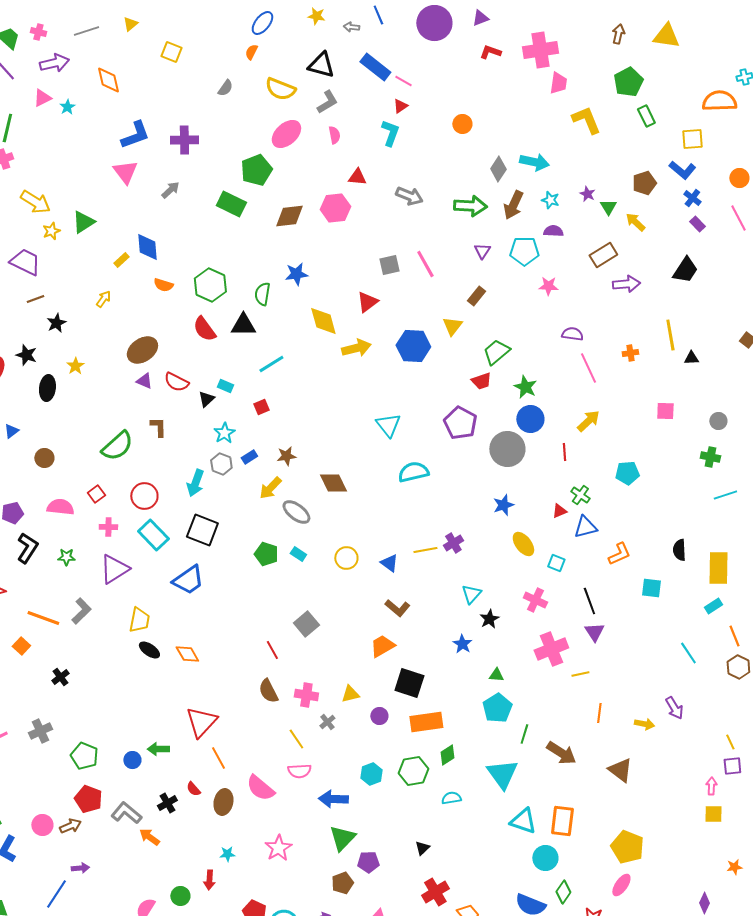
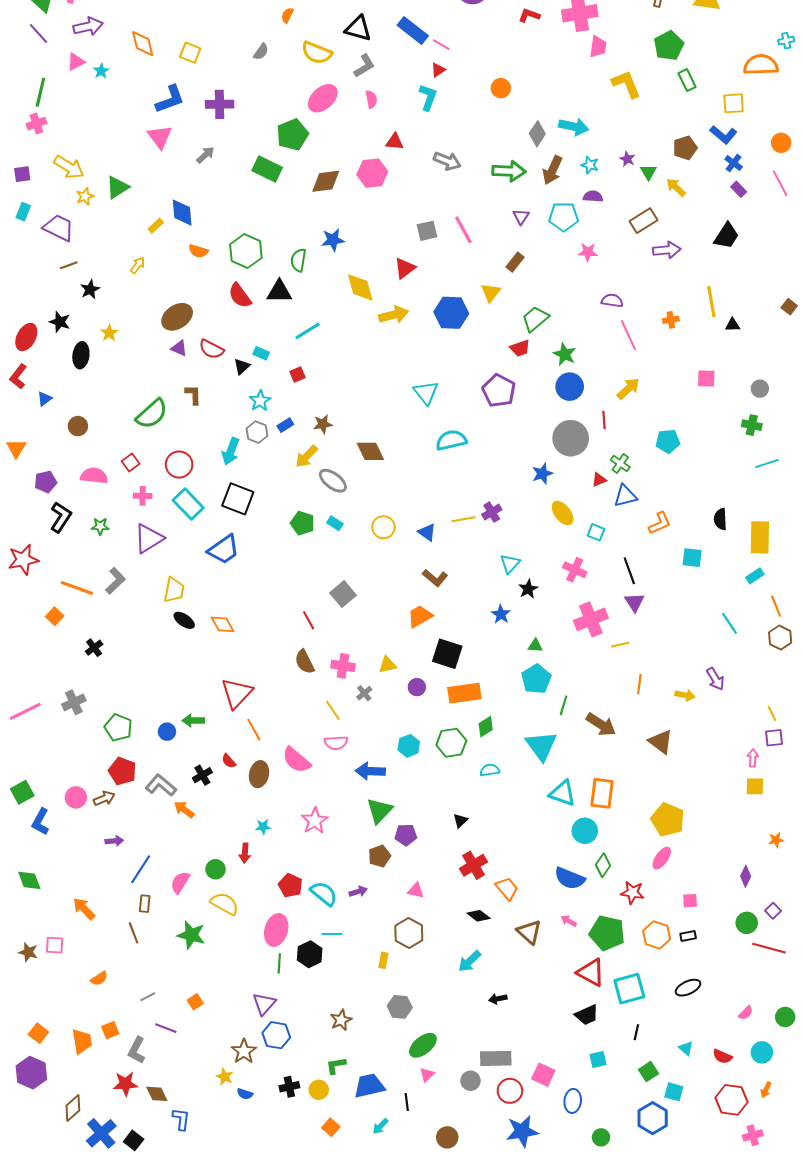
yellow square: (171, 52) -> (190, 53), moved
gray circle: (507, 449) -> (571, 438), moved
blue line: (56, 894) -> (141, 869), moved

